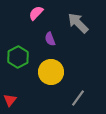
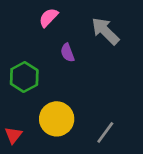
yellow circle: (51, 72) -> (57, 119), moved

